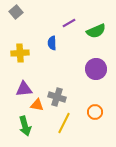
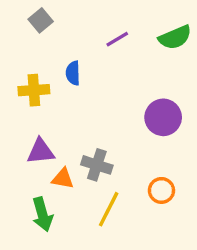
gray square: (16, 12) -> (41, 20), moved
green semicircle: (96, 31) -> (175, 37), moved
blue semicircle: (52, 43) -> (73, 73), moved

